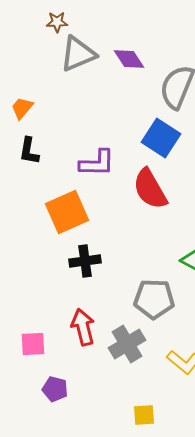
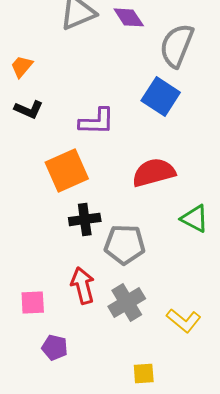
black L-shape: (29, 151) -> (29, 109), turned -76
red semicircle: (150, 189) -> (154, 172), moved, turned 105
gray pentagon: (154, 299) -> (125, 244), moved

